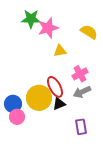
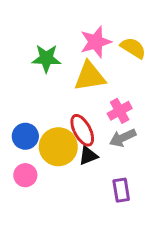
green star: (31, 19) -> (46, 58), moved
pink star: (48, 28) -> (96, 42), moved
yellow triangle: (60, 51) -> (90, 76), size x1.6
blue circle: (13, 104) -> (25, 136), moved

